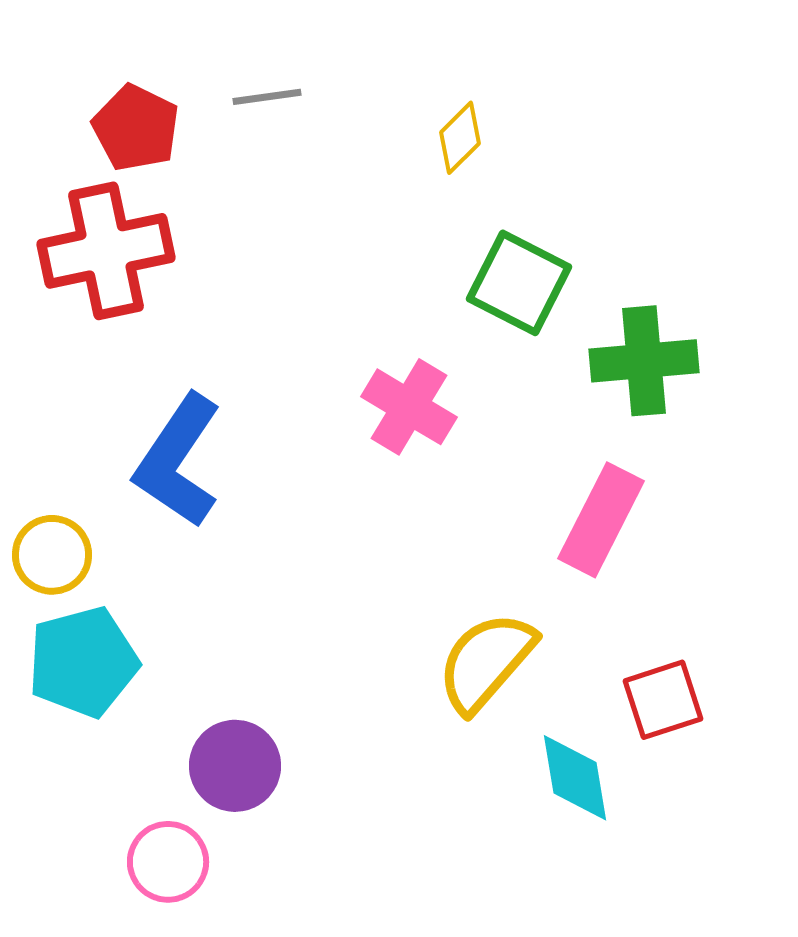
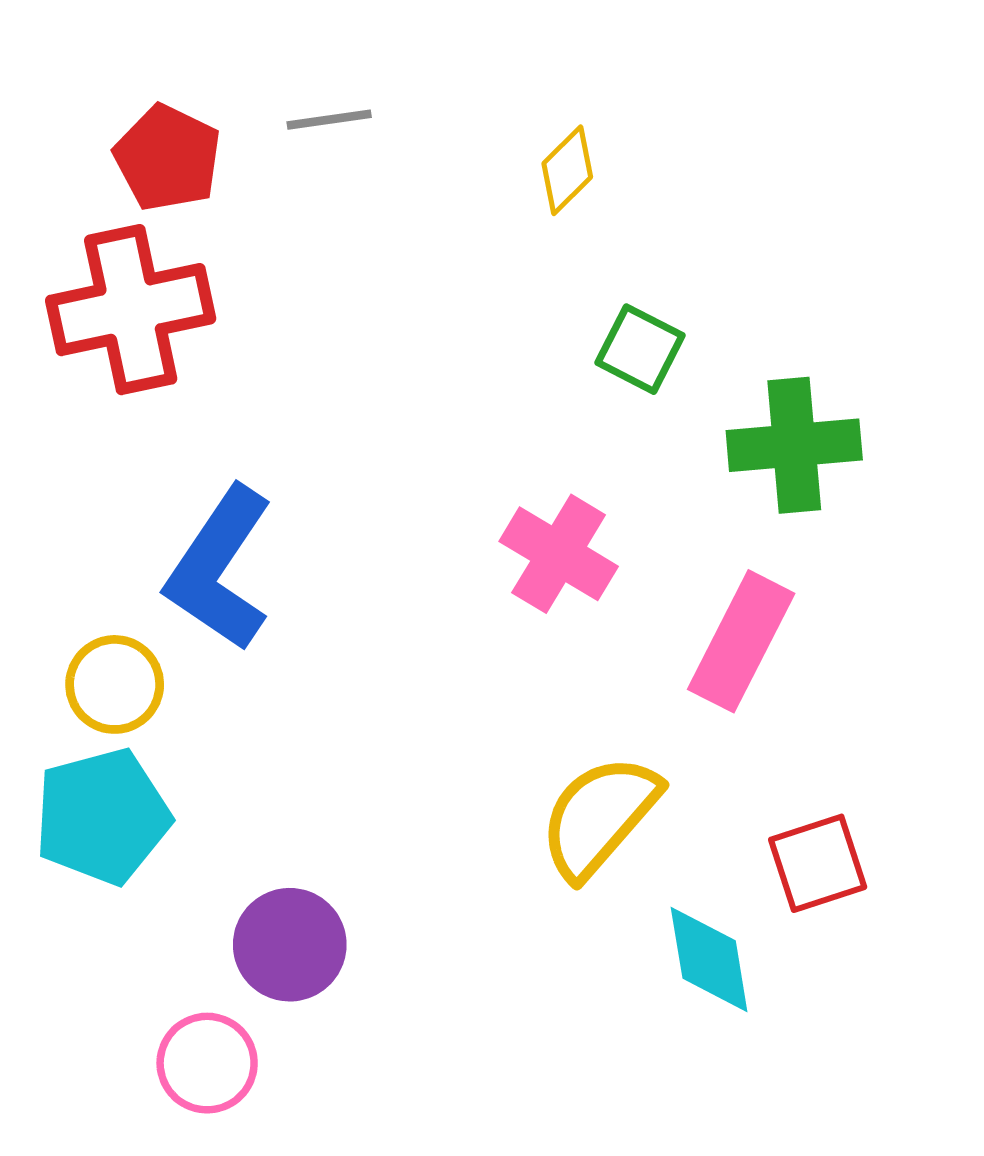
green square: (519, 283) -> (640, 349), size x0.7
pink cross: (409, 407) -> (559, 554), moved
yellow circle: (52, 555) -> (115, 684), moved

